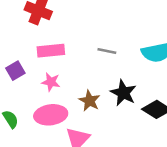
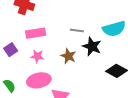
black star: (123, 93) -> (92, 46), moved
brown star: (89, 101) -> (68, 56), moved

